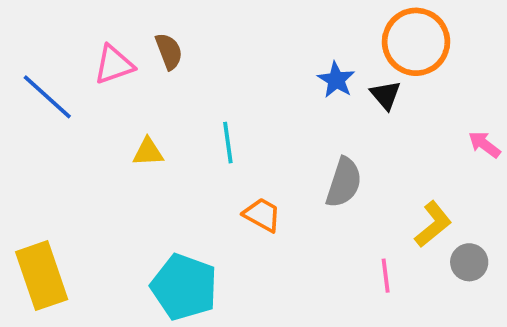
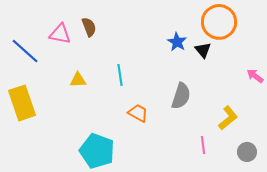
pink triangle: (114, 65) -> (60, 34), turned 30
gray circle: (469, 262) -> (247, 152), moved
yellow rectangle: (42, 276) -> (22, 103), moved

